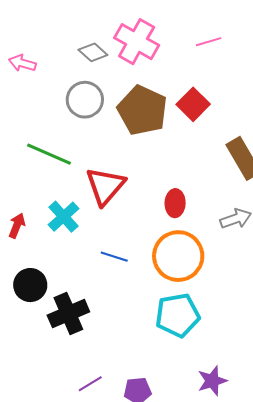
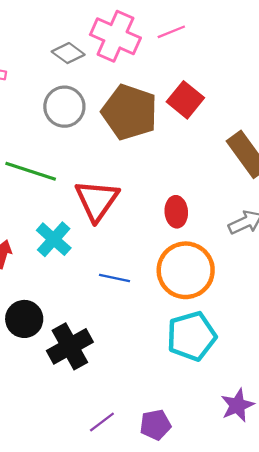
pink line: (209, 42) -> (171, 32), moved

